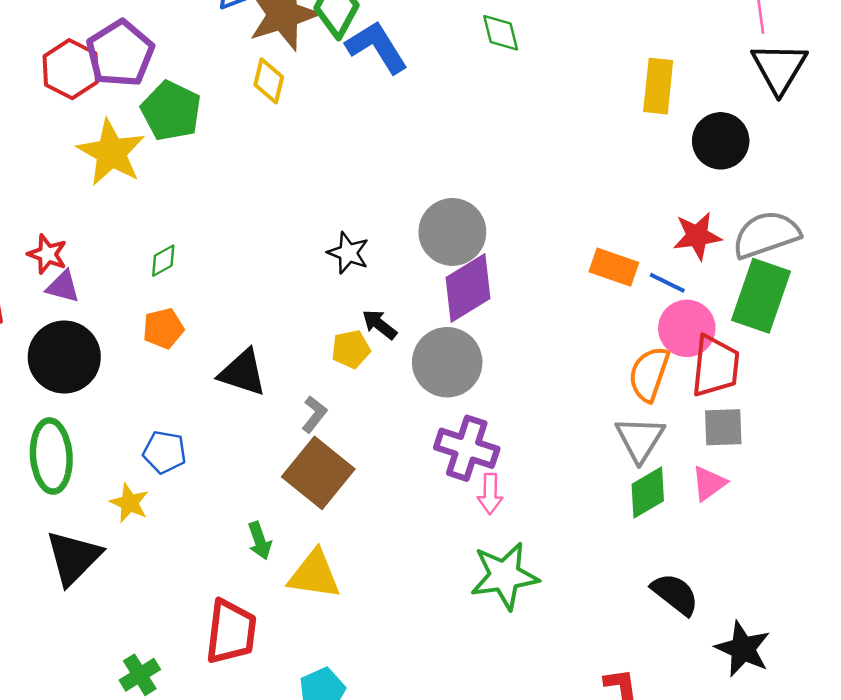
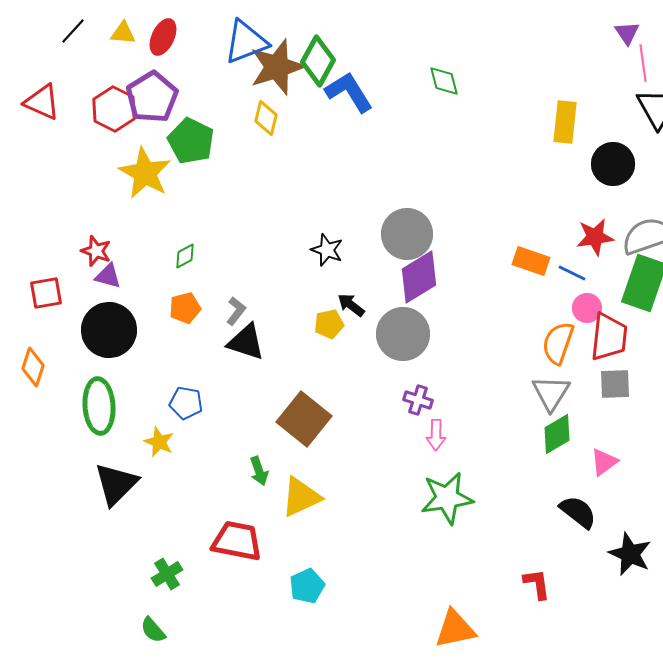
pink circle: (687, 328) -> (587, 308), size x0.7
gray L-shape: (314, 414) -> (236, 311), moved
purple cross: (467, 448) -> (418, 400), size x0.6
pink triangle: (709, 483) -> (604, 462), moved
yellow triangle: (314, 575) -> (301, 497), turned -33
red trapezoid: (231, 632) -> (237, 541), turned -86

